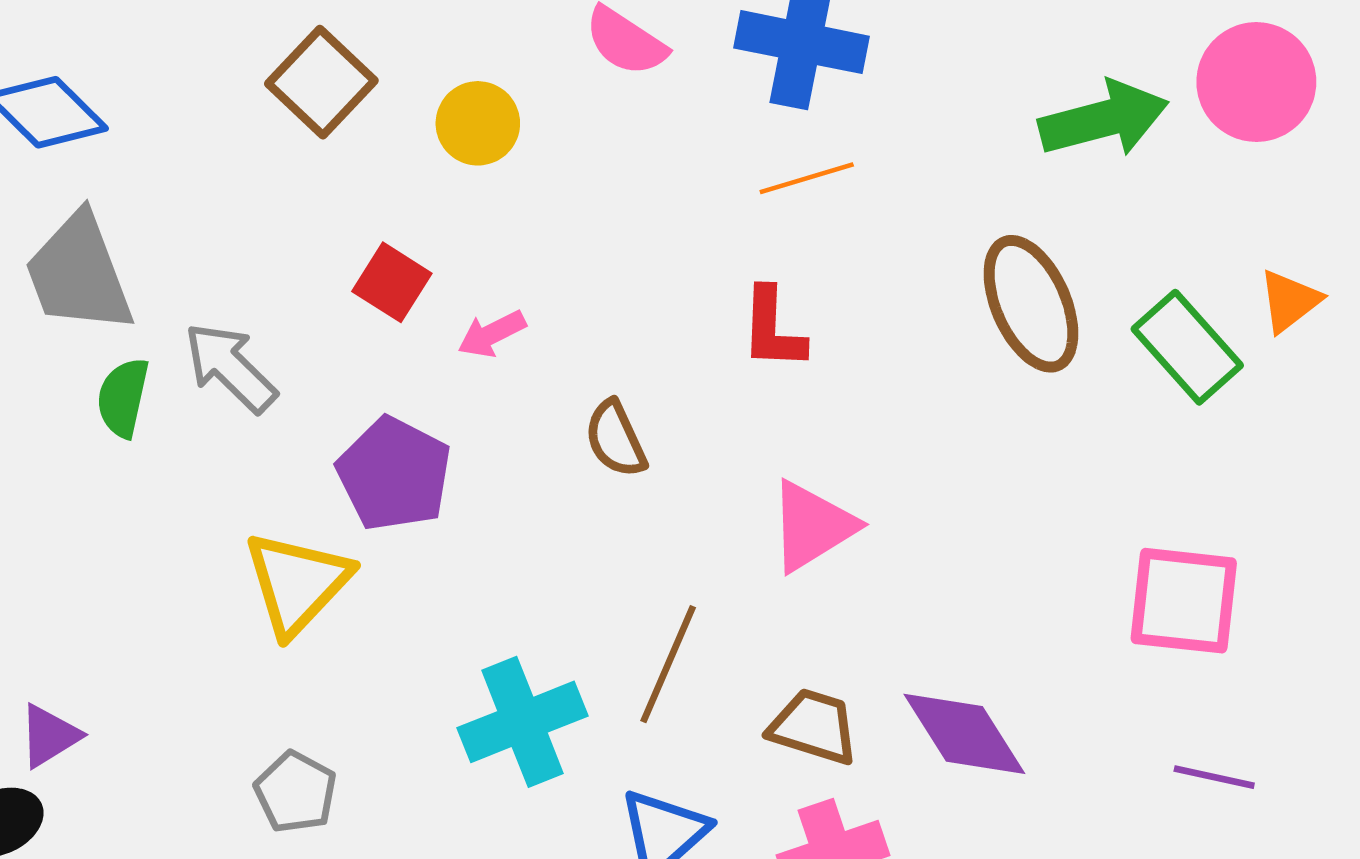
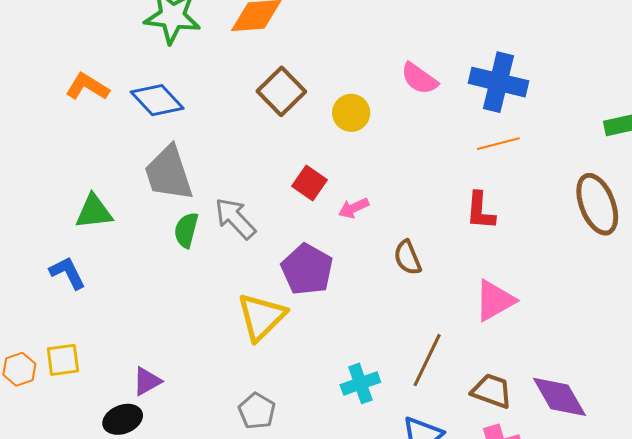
cyan cross: (522, 722) -> (360, 383), size x0.7

